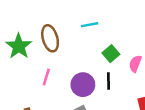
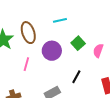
black line: (108, 81) -> (76, 77), moved, turned 32
purple circle: (83, 85) -> (52, 51), moved

